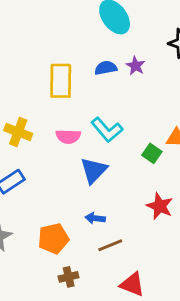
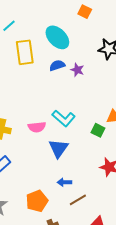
blue semicircle: (106, 68) -> (57, 65), moved
yellow rectangle: (61, 81) -> (25, 52), moved

